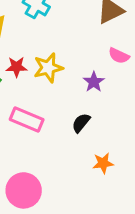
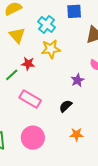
yellow star: (48, 68) -> (51, 49), moved
pink circle: (24, 190) -> (33, 138), moved

